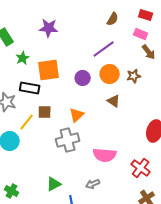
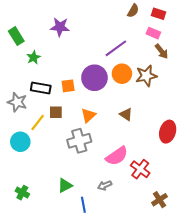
brown semicircle: (113, 19) -> (133, 11), moved
orange square: (49, 70) -> (68, 86), moved, size x0.6
brown star: (134, 76) -> (146, 76), size x1.5
purple circle: (83, 78) -> (94, 78), size x1.6
brown triangle: (114, 101) -> (126, 114), moved
pink semicircle: (105, 155) -> (117, 156), turned -40
red cross: (141, 168) -> (140, 169), moved

